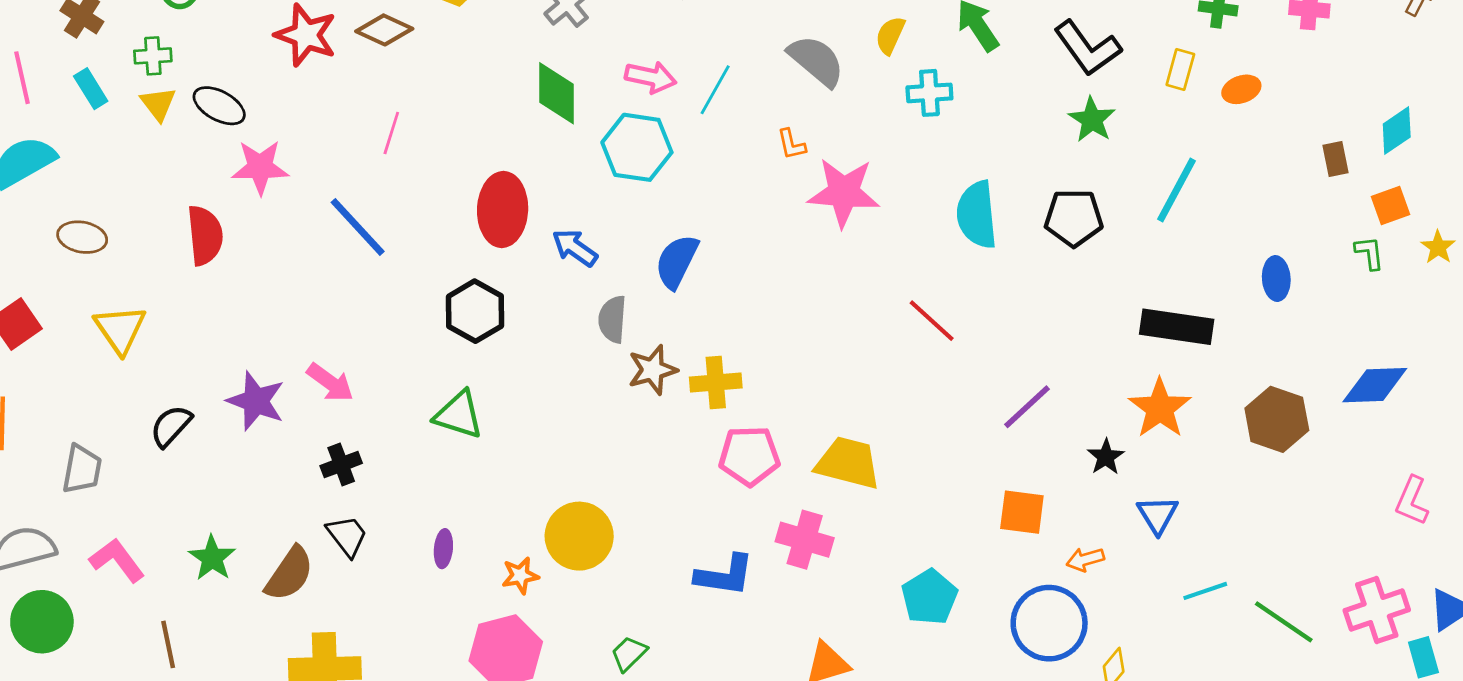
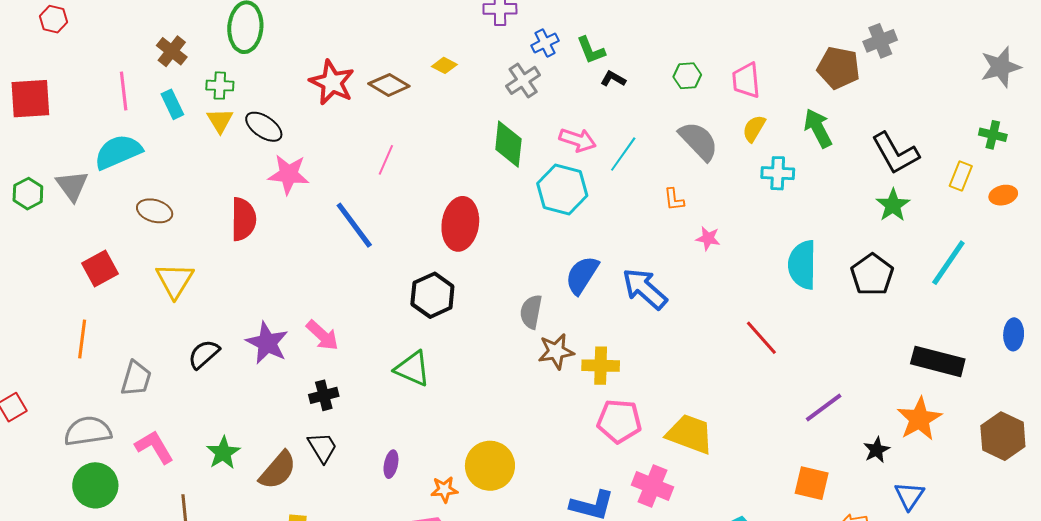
pink star: (844, 192) -> (708, 238), size x0.5
black pentagon: (1074, 218) -> (872, 275), turned 30
blue arrow: (575, 248) -> (645, 289), moved, size x1.4

